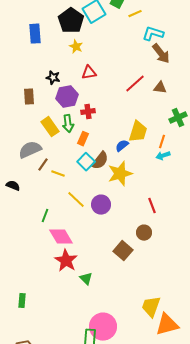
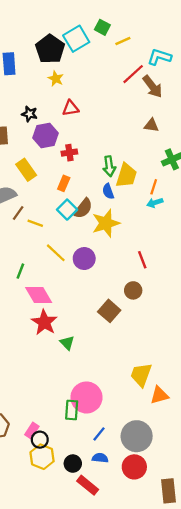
cyan L-shape: (153, 34) -> (159, 57), moved
red line: (135, 84) -> (133, 74), moved
green arrow: (68, 124) -> (109, 166), moved
blue semicircle: (122, 146) -> (108, 191), turned -72
orange triangle: (167, 325) -> (159, 395), size x0.7

